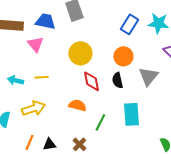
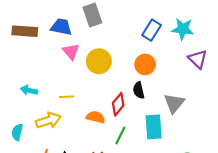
pink triangle: (35, 44) -> (71, 52), moved
gray triangle: (148, 76) -> (174, 103), moved
yellow line: (41, 77) -> (67, 97), moved
red diamond: (91, 81) -> (118, 104), moved, turned 50

